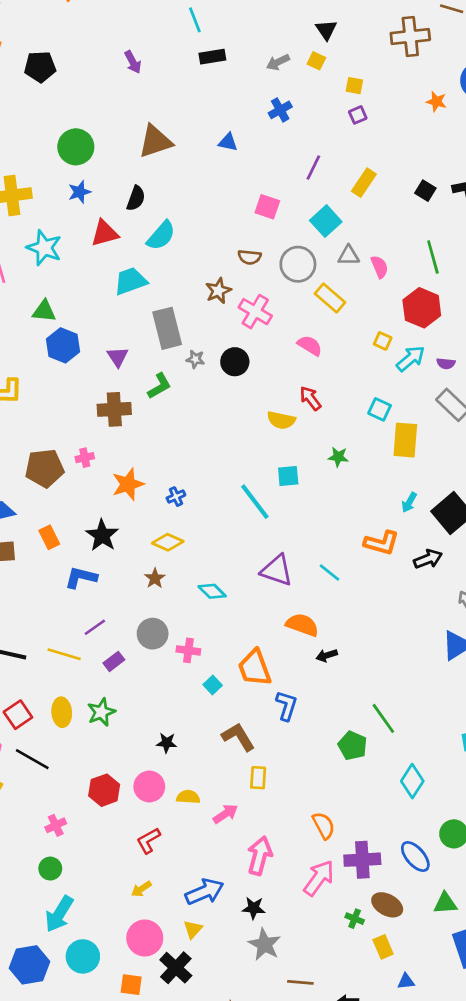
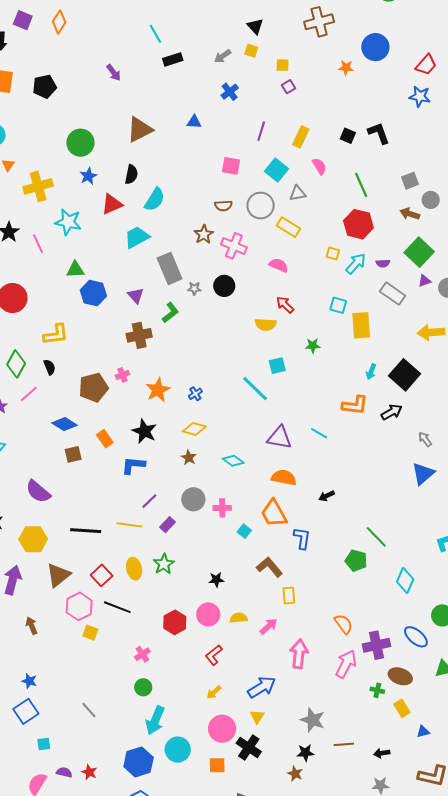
pink semicircle: (380, 267) -> (319, 166), moved
orange semicircle: (302, 625) -> (284, 478), moved
black star: (254, 908) -> (305, 753), moved

